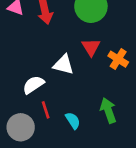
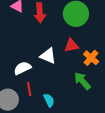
red triangle: (91, 47) -> (71, 45), turned 42
green arrow: (108, 110) -> (82, 81), moved, turned -30

